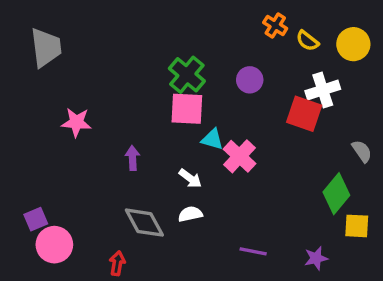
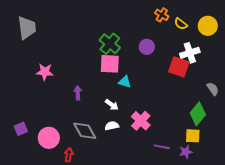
pink cross: (240, 156) -> (141, 121), moved
yellow square: (357, 226) -> (193, 136), moved
pink circle: (54, 245) -> (49, 138), moved
purple line: (253, 251) -> (162, 147), moved

